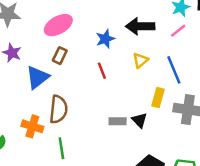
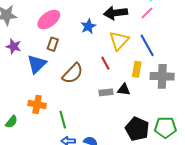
yellow triangle: (140, 60) -> (119, 41), size x1.5
red line: (102, 71) -> (105, 63), moved
brown semicircle: (58, 109) -> (73, 73), moved, turned 45
black triangle: (140, 120) -> (124, 90), turned -32

